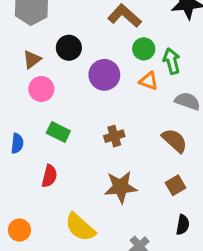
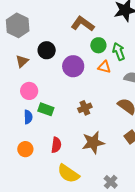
pink circle: (41, 89) -> (29, 91), moved
blue semicircle: (17, 143) -> (28, 117), moved
red semicircle: (49, 176) -> (56, 145), moved
orange circle: (19, 230) -> (25, 149), moved

